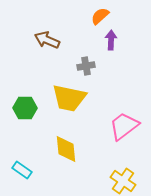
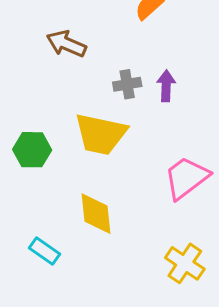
purple arrow: (111, 40) -> (166, 86), moved
cyan rectangle: (22, 170) -> (45, 251), moved

